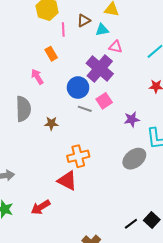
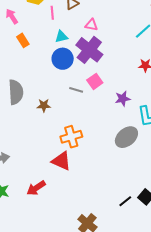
cyan triangle: (102, 30) -> (61, 37), moved
pink triangle: (116, 47) -> (91, 25), moved
orange rectangle: (51, 54) -> (23, 40), moved
pink arrow: (37, 77) -> (12, 17), moved
blue circle: (78, 88) -> (63, 59), moved

